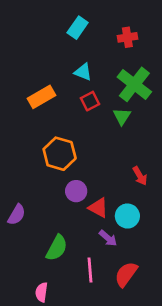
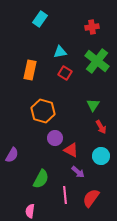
cyan rectangle: (78, 28) -> (40, 19), moved
cyan triangle: (83, 72) -> (60, 52), turned -32
orange rectangle: (42, 97) -> (30, 70), turned -48
red square: (90, 101) -> (65, 73), turned -32
green triangle: (122, 116) -> (93, 105), moved
cyan circle: (127, 216) -> (101, 156), moved

